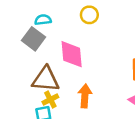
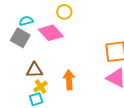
pink diamond: (72, 54) -> (51, 33), moved, turned -30
brown triangle: (46, 79) -> (34, 70), size x0.7

